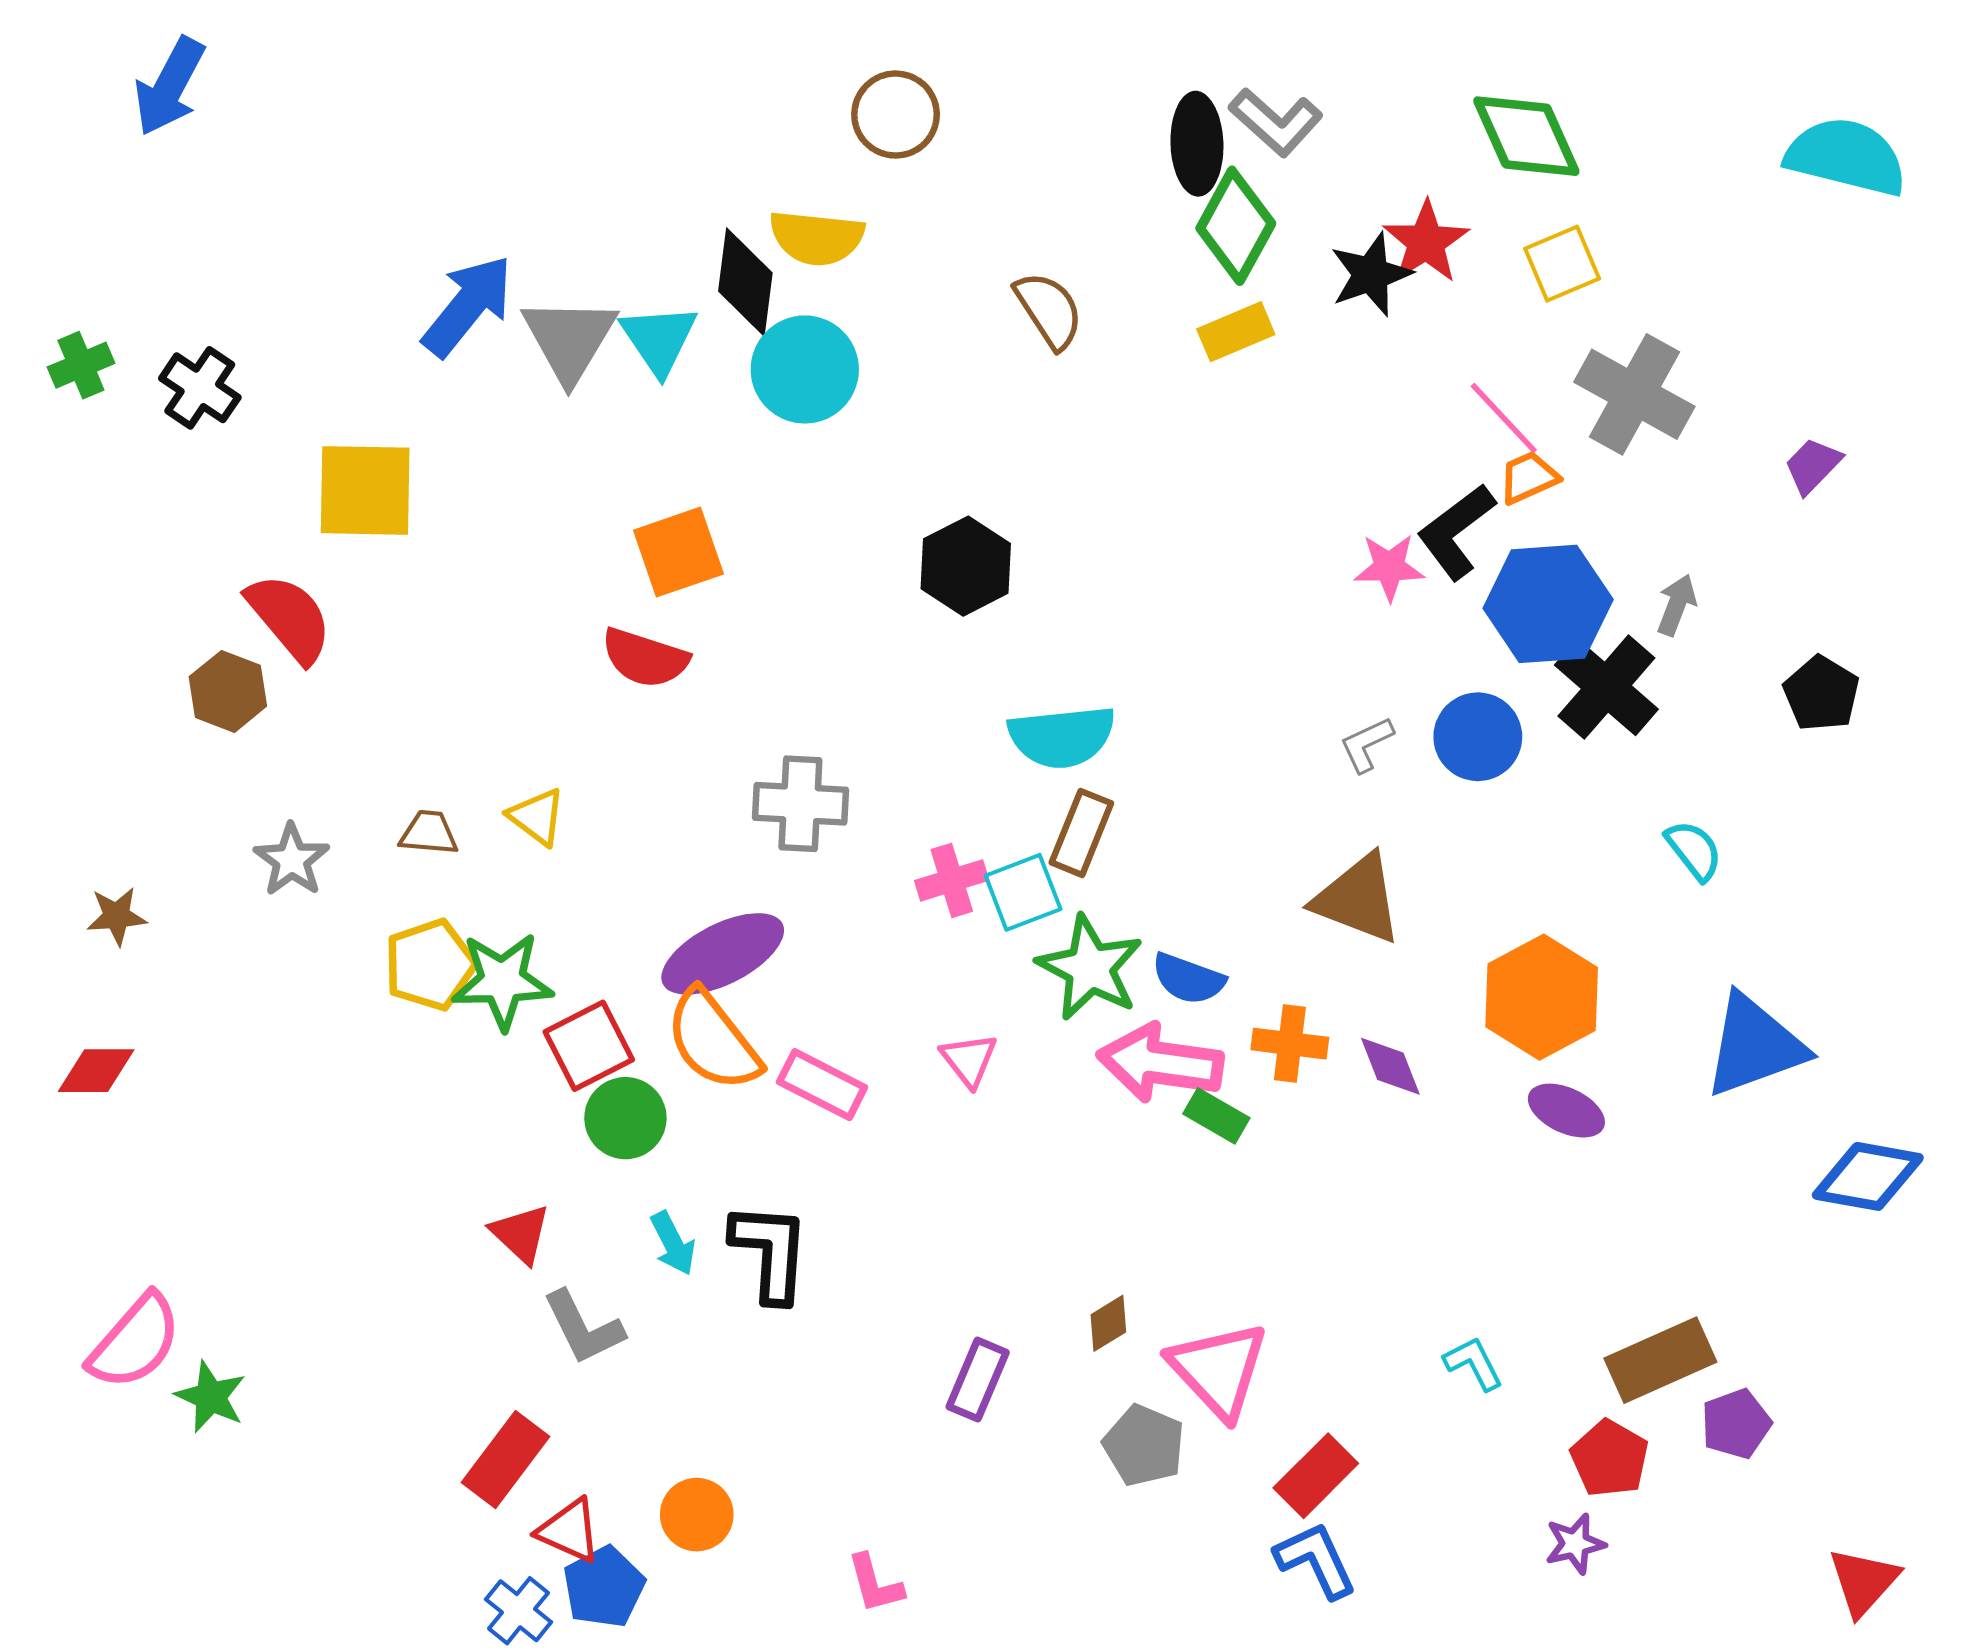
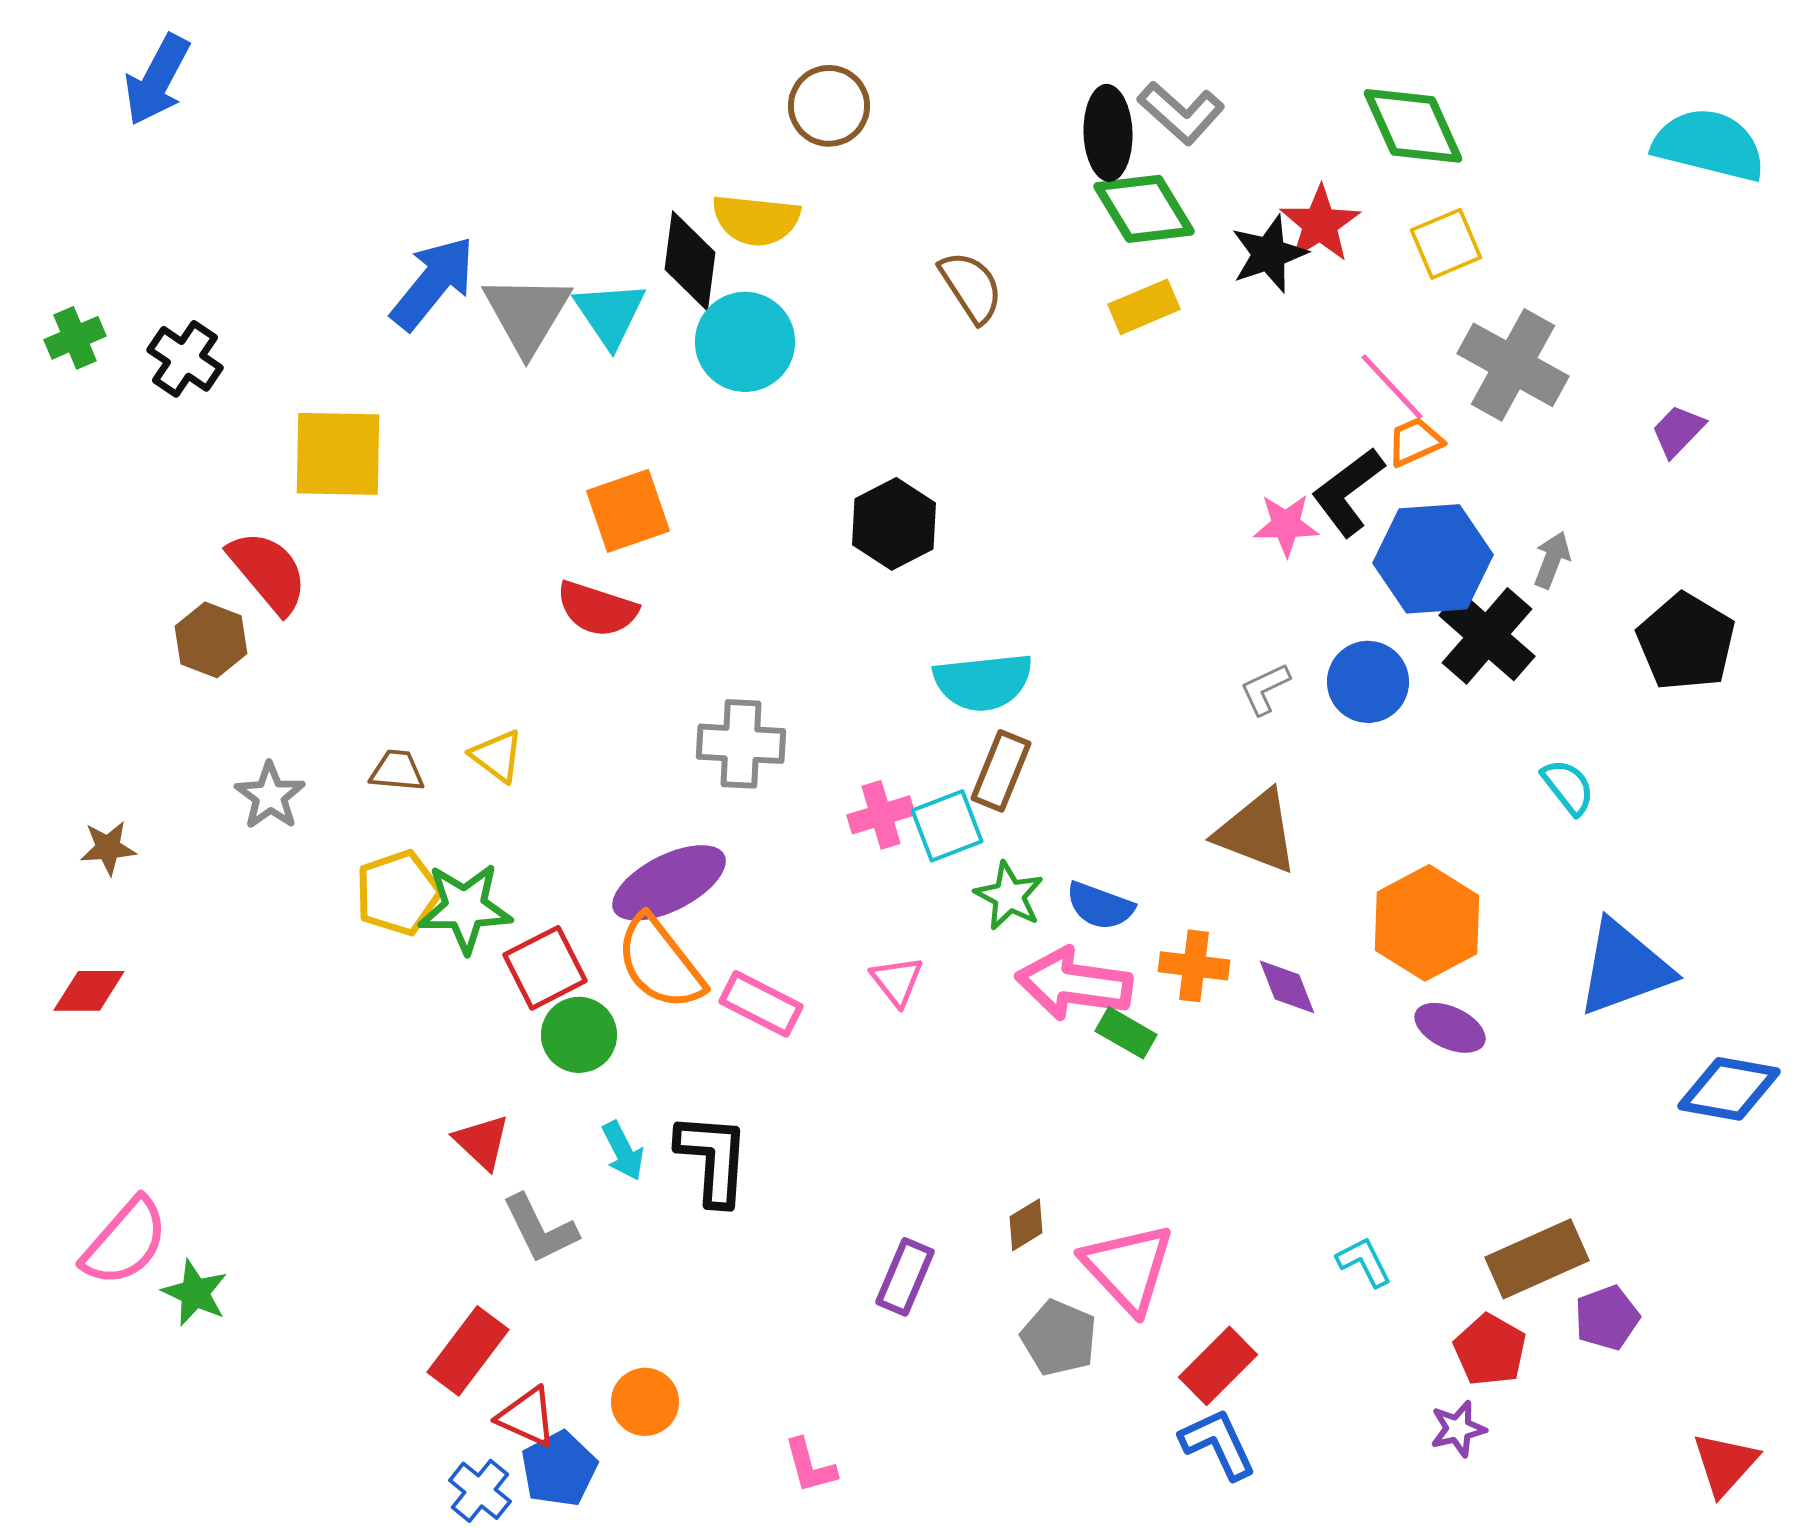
green diamond: (1236, 226) -> (1144, 209), turned -60
black pentagon: (1821, 694) -> (1686, 642), size x1.4
green star: (1090, 968) -> (1009, 896), size x0.7

